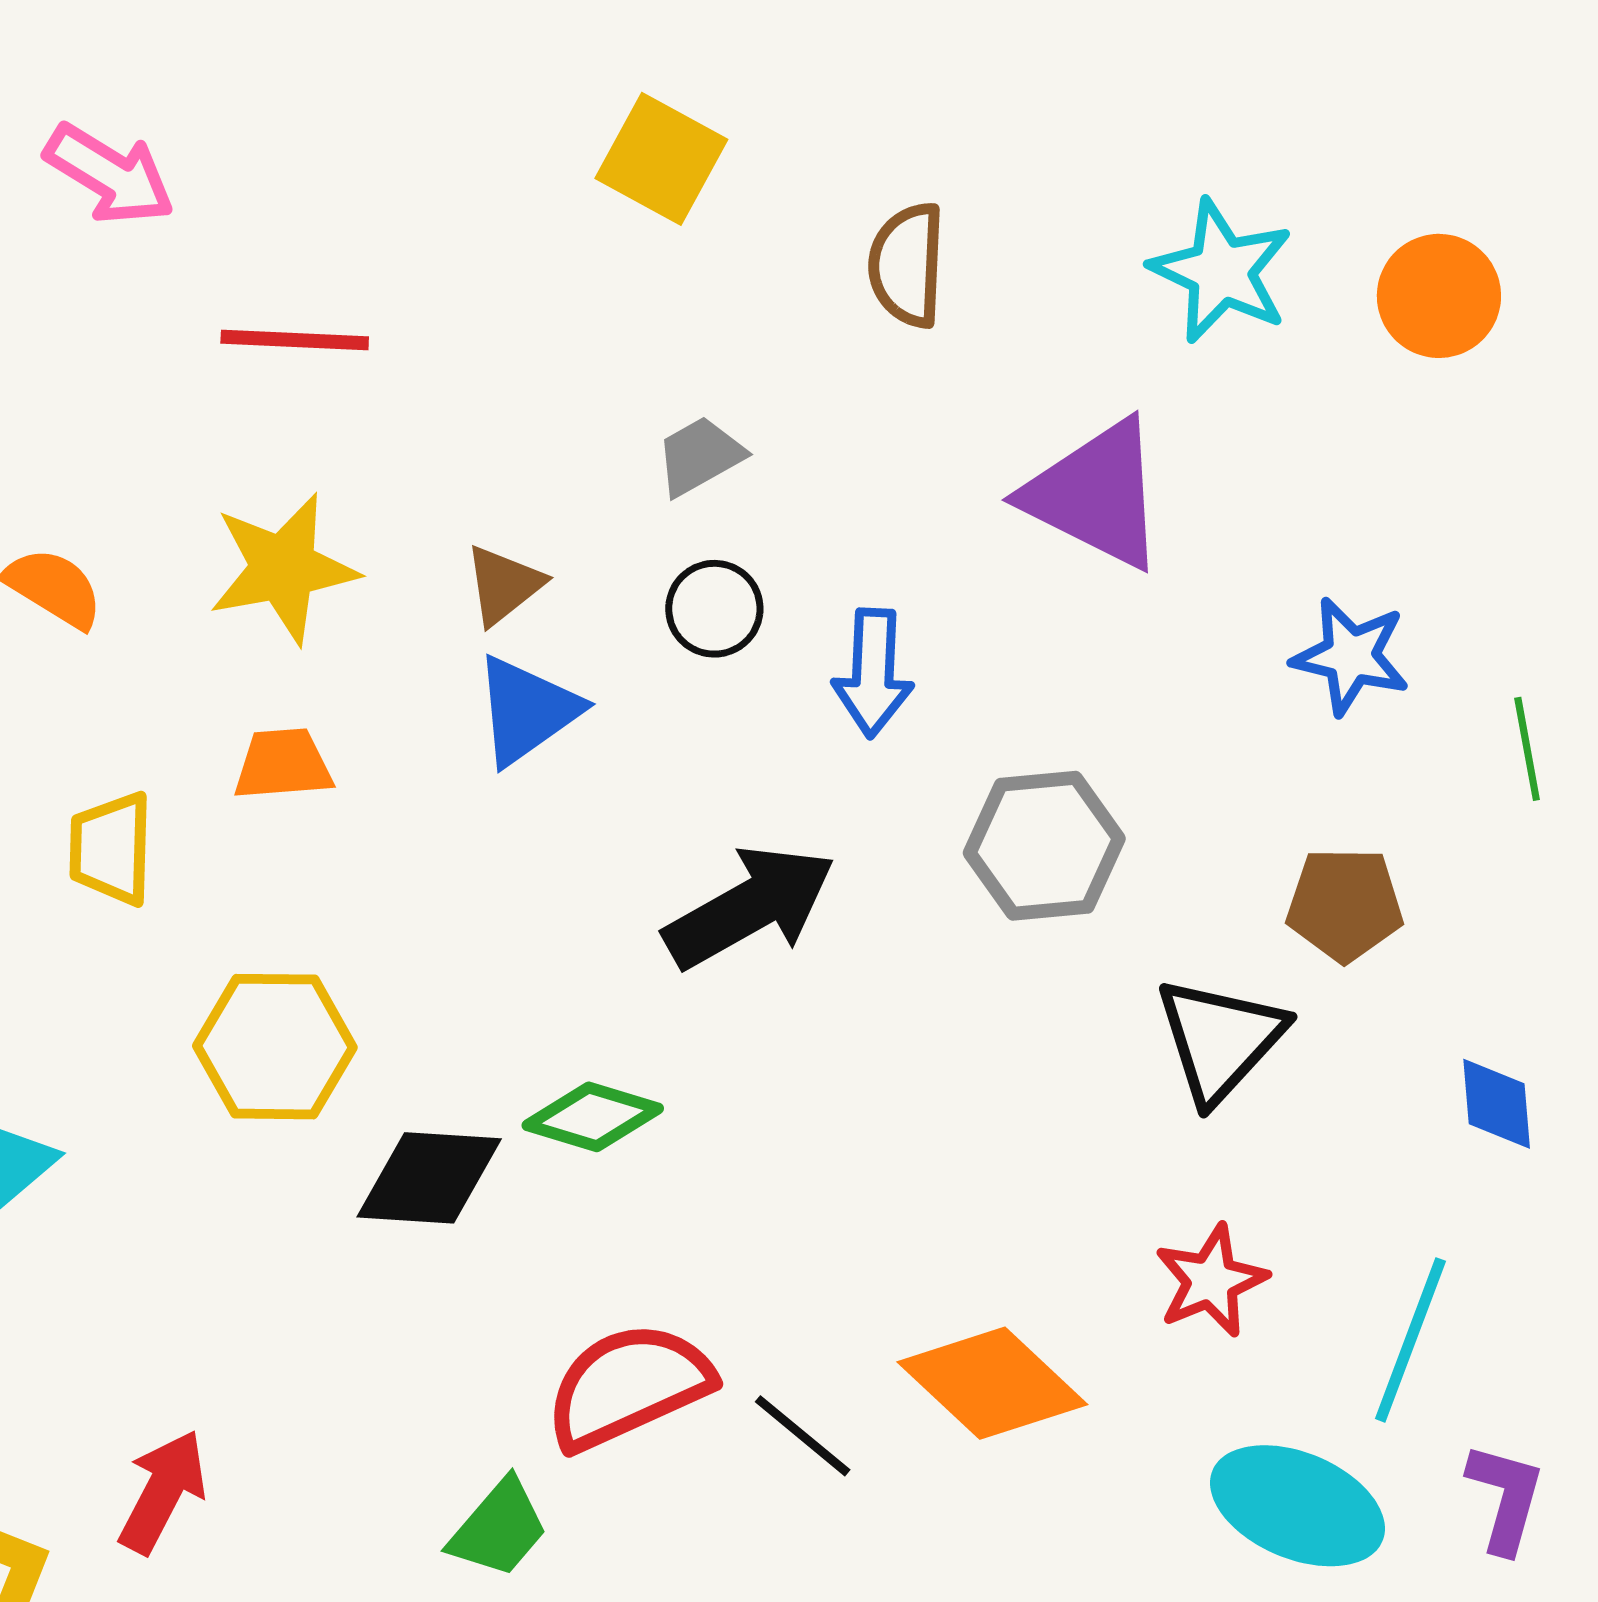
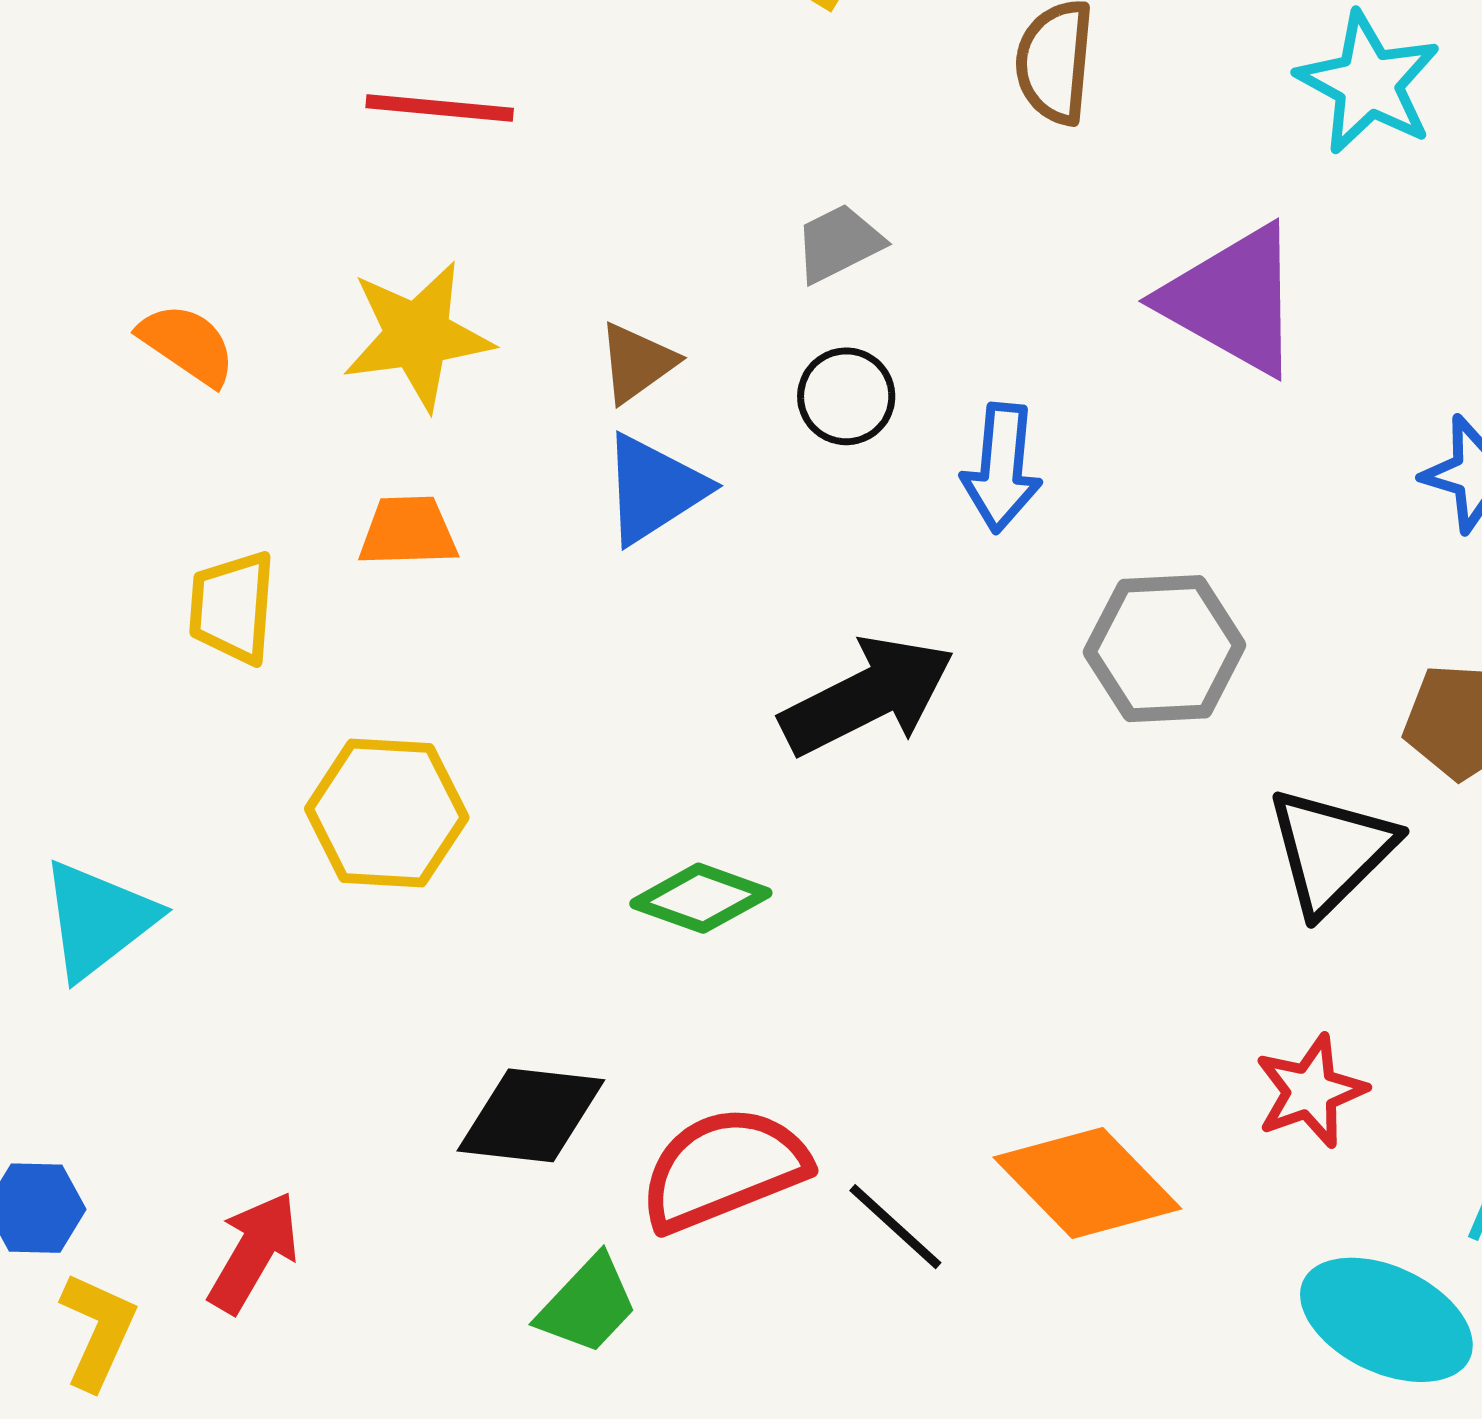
black diamond: (429, 1178) -> (531, 1115), moved

